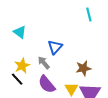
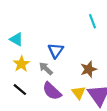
cyan line: (89, 14) -> (93, 21), moved
yellow star: (22, 66) -> (21, 64), moved

